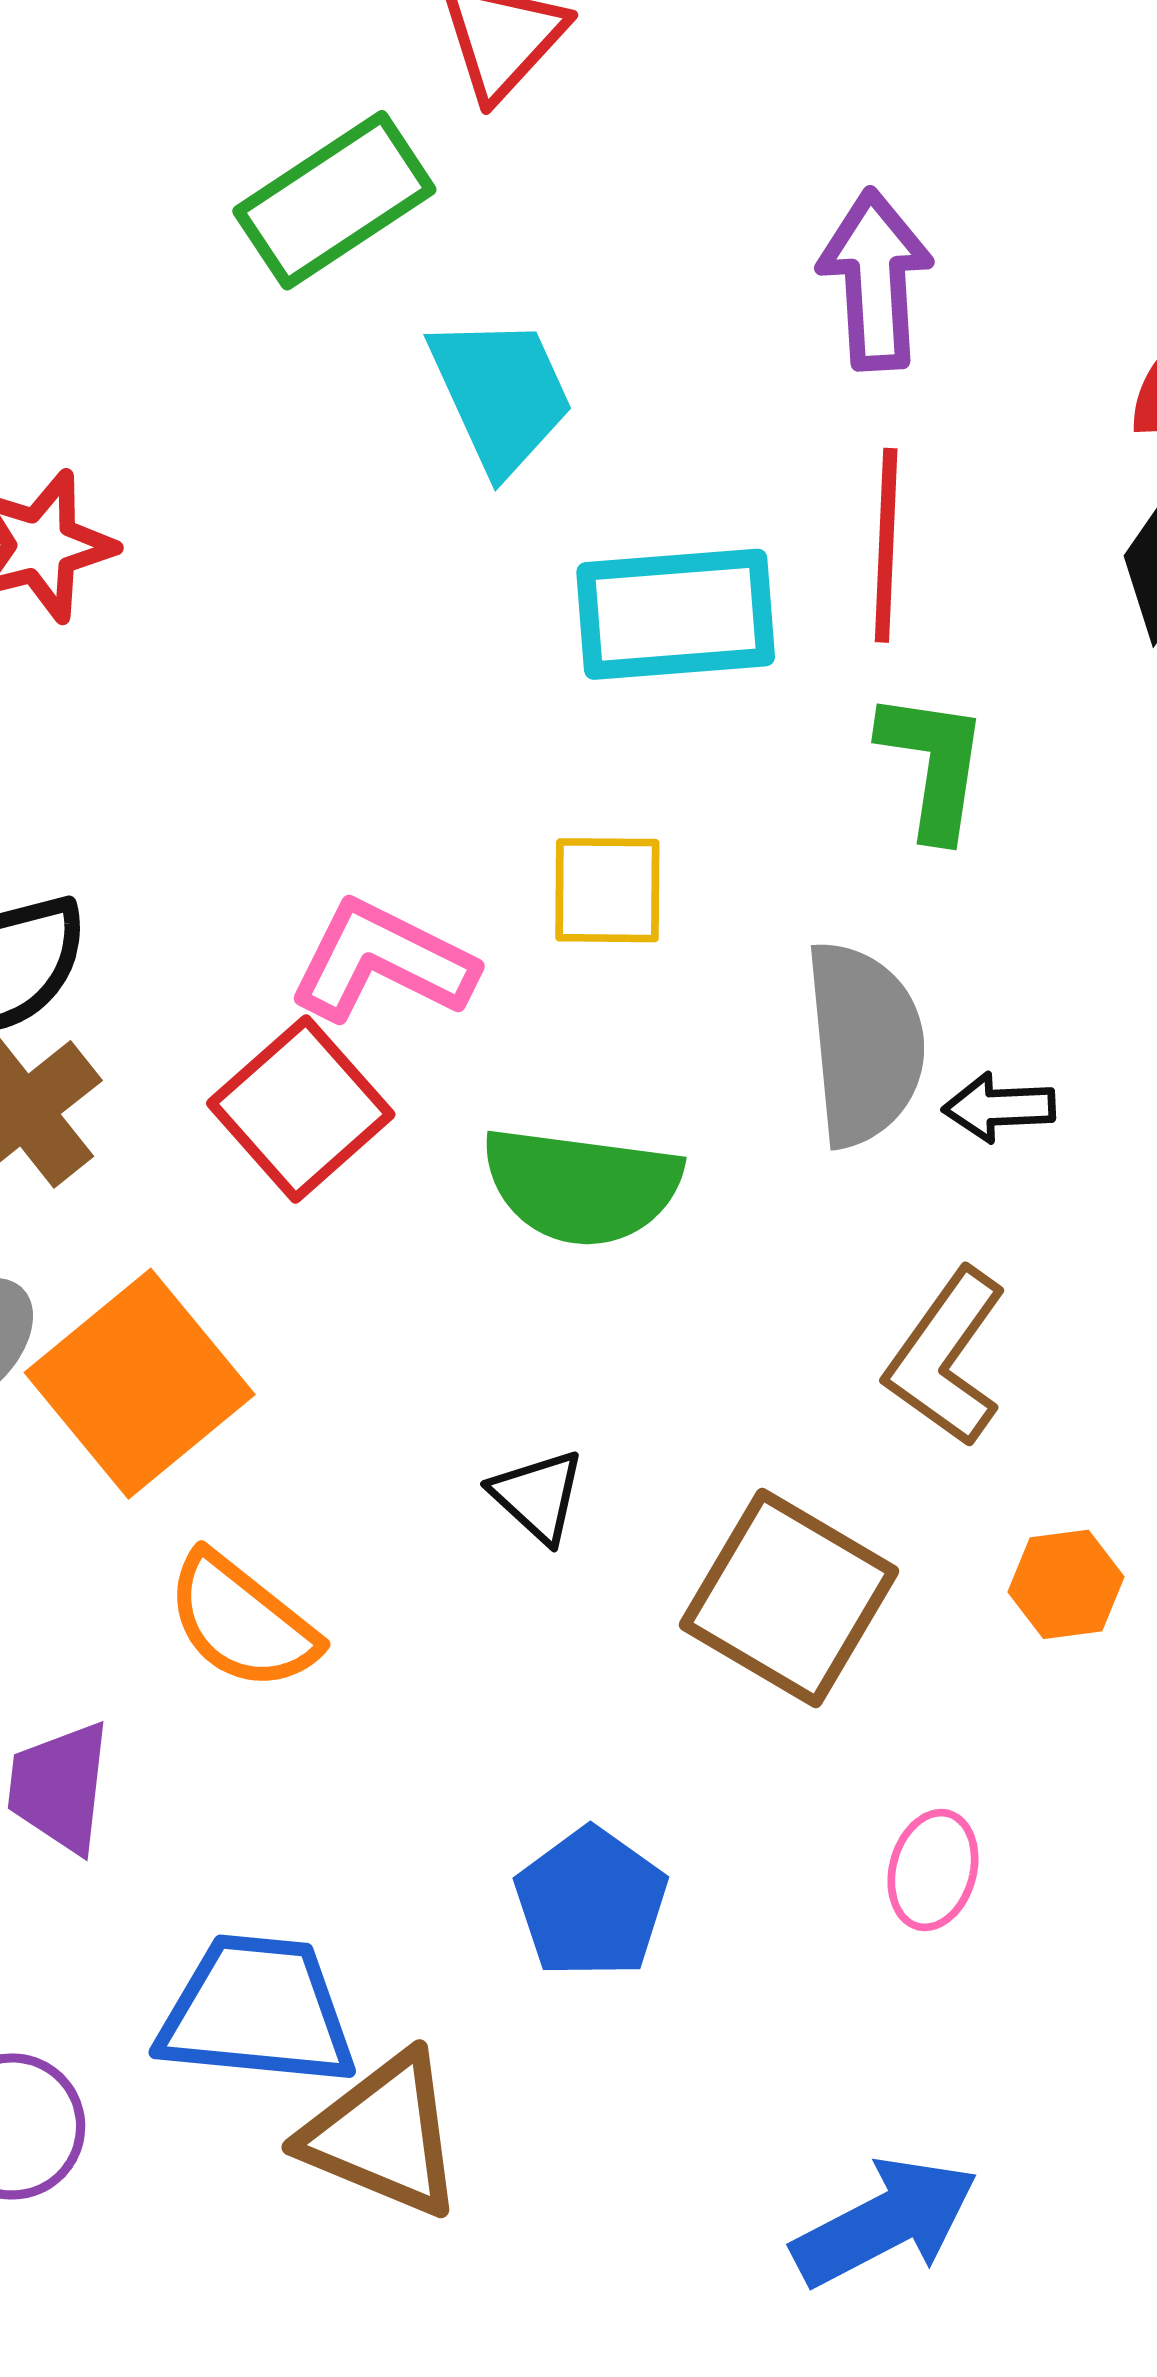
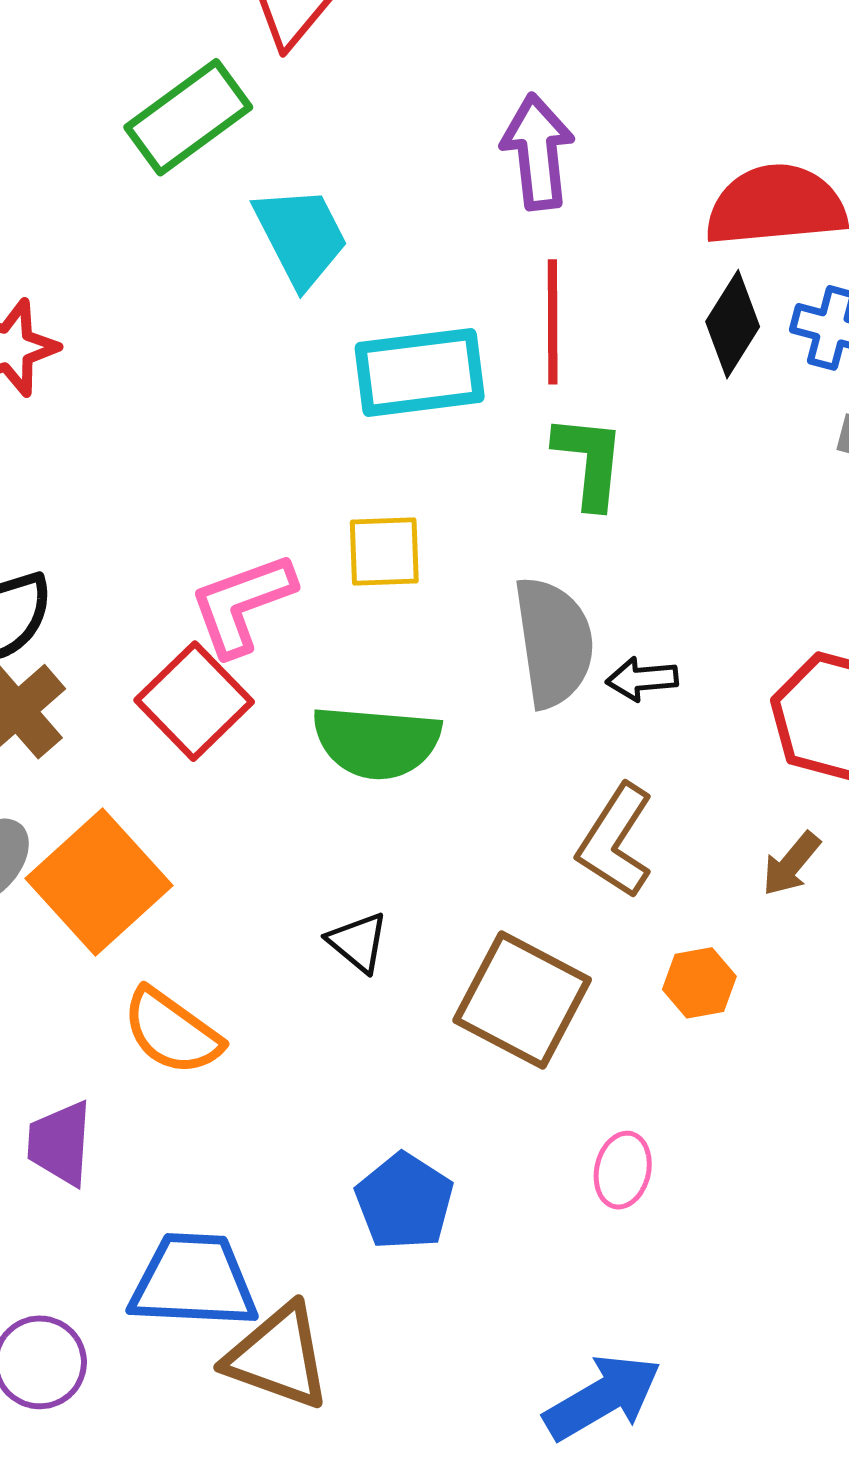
pink L-shape: (382, 961) -> (242, 604), turned -44

